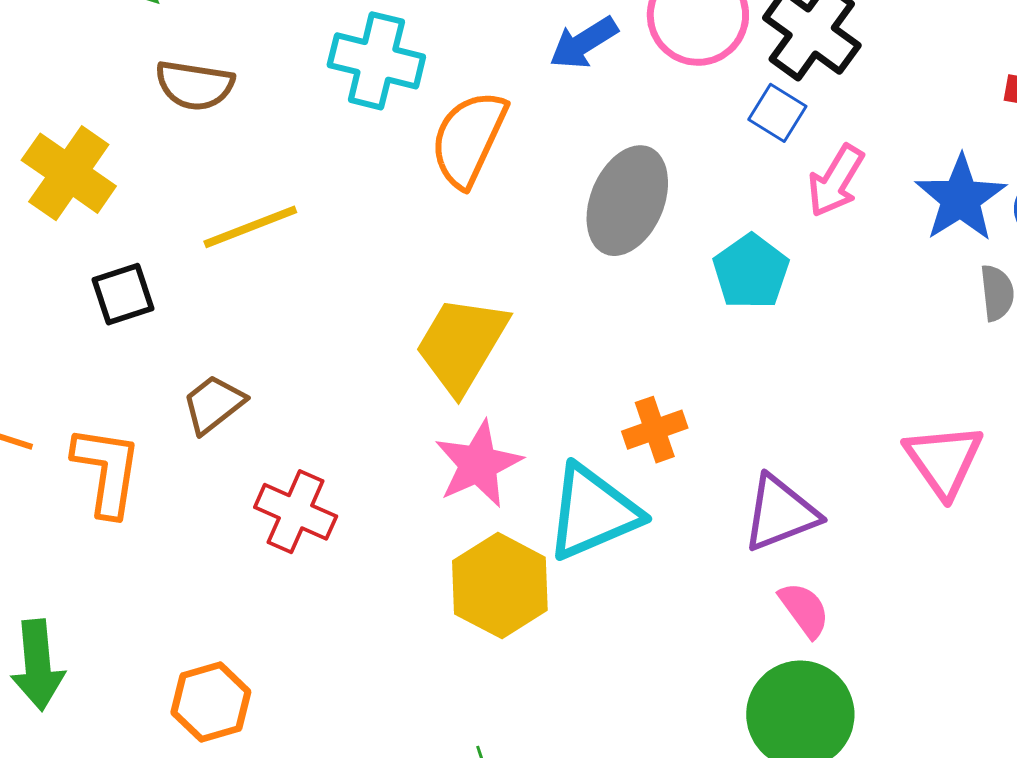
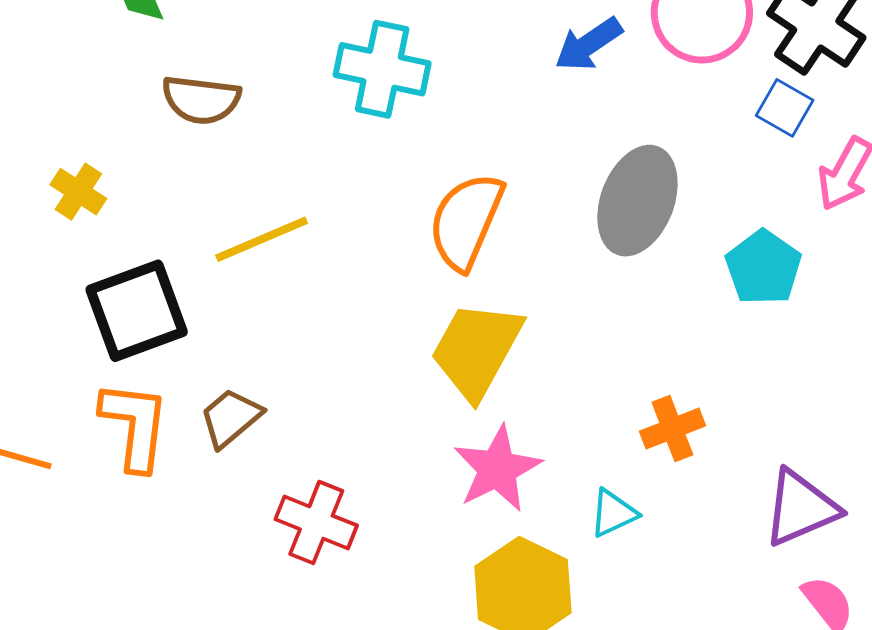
orange semicircle: (469, 139) -> (466, 221), moved
yellow cross: (69, 173) -> (78, 192), size x0.6
black square: (123, 294) -> (137, 311), size x1.6
orange L-shape: (107, 471) -> (135, 426), moved
cyan triangle: (593, 512) -> (613, 513), size x0.5

